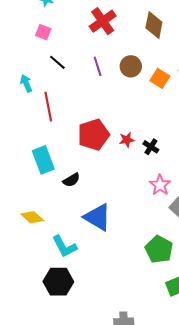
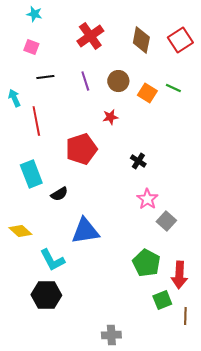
black line: (57, 62) -> (45, 77), turned -48
red star: (127, 140) -> (110, 117), moved
blue triangle: (98, 217) -> (85, 231), turned -40

